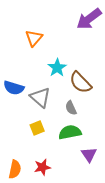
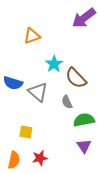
orange triangle: (34, 38) -> (32, 36), turned 30
yellow square: (37, 128) -> (26, 132), moved, turned 32
green semicircle: (70, 132) -> (84, 120), moved

